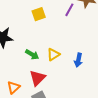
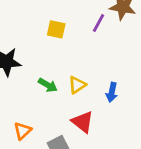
yellow square: (39, 14) -> (56, 29), turned 32
red triangle: (37, 78) -> (83, 122), moved, turned -36

